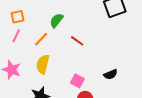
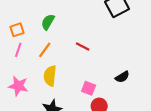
green semicircle: (56, 20) -> (48, 22), moved

